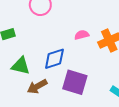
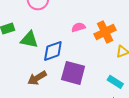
green triangle: (21, 66) -> (29, 40), moved

